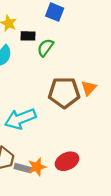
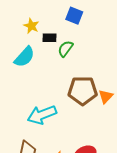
orange triangle: (89, 88) -> (106, 96), moved

